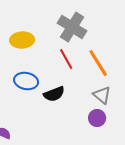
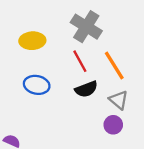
black semicircle: (54, 94) -> (86, 89), moved

